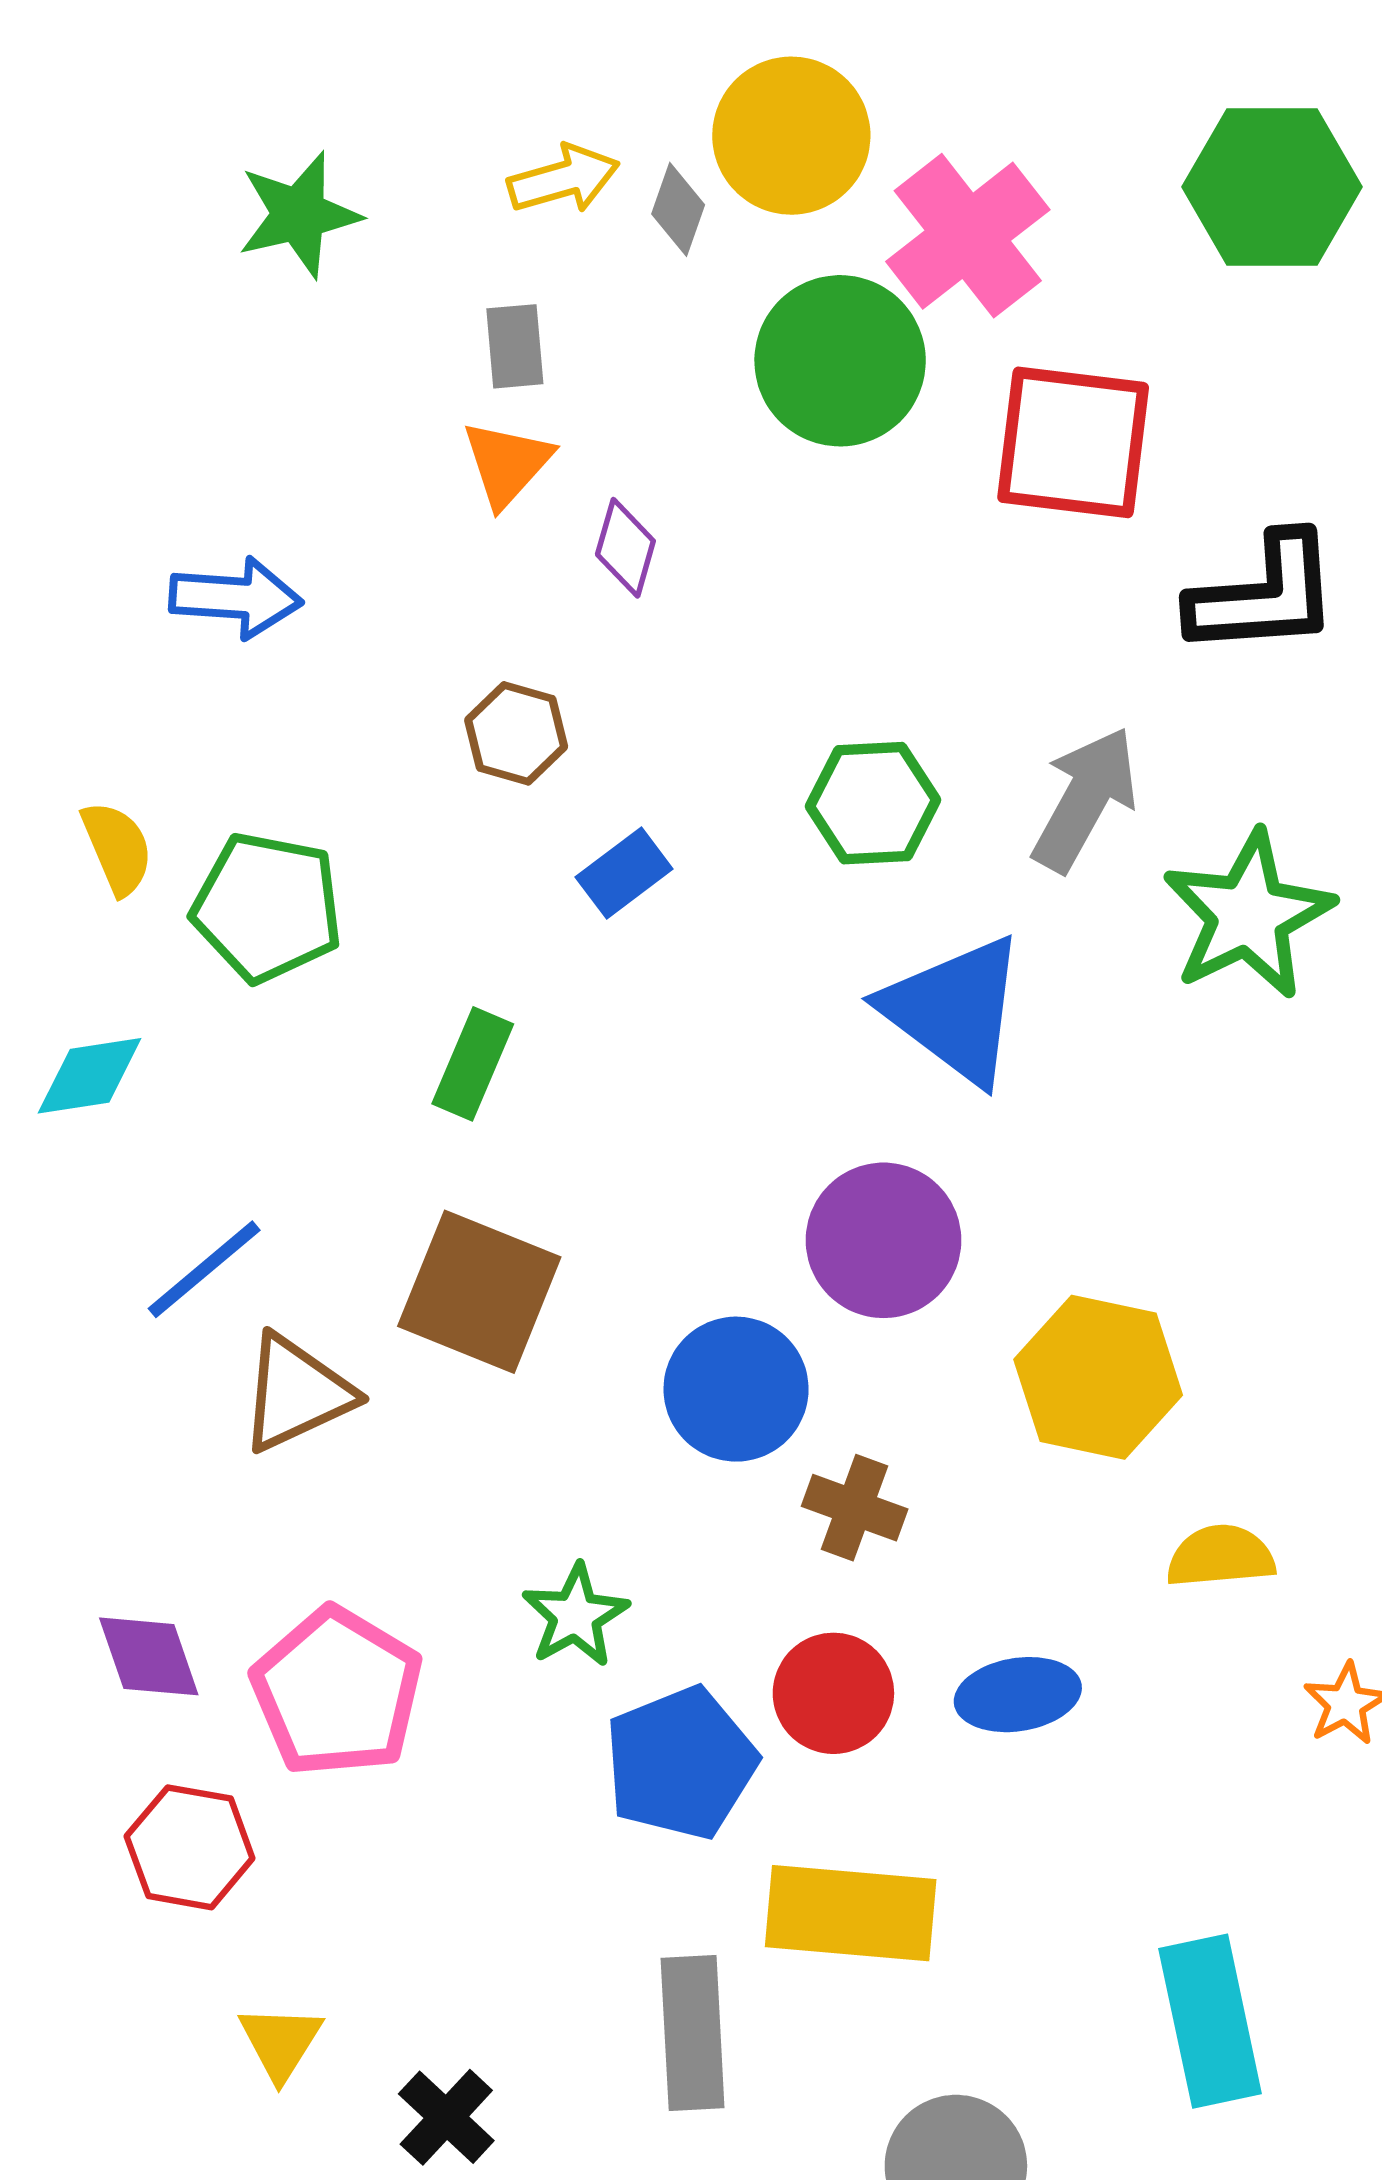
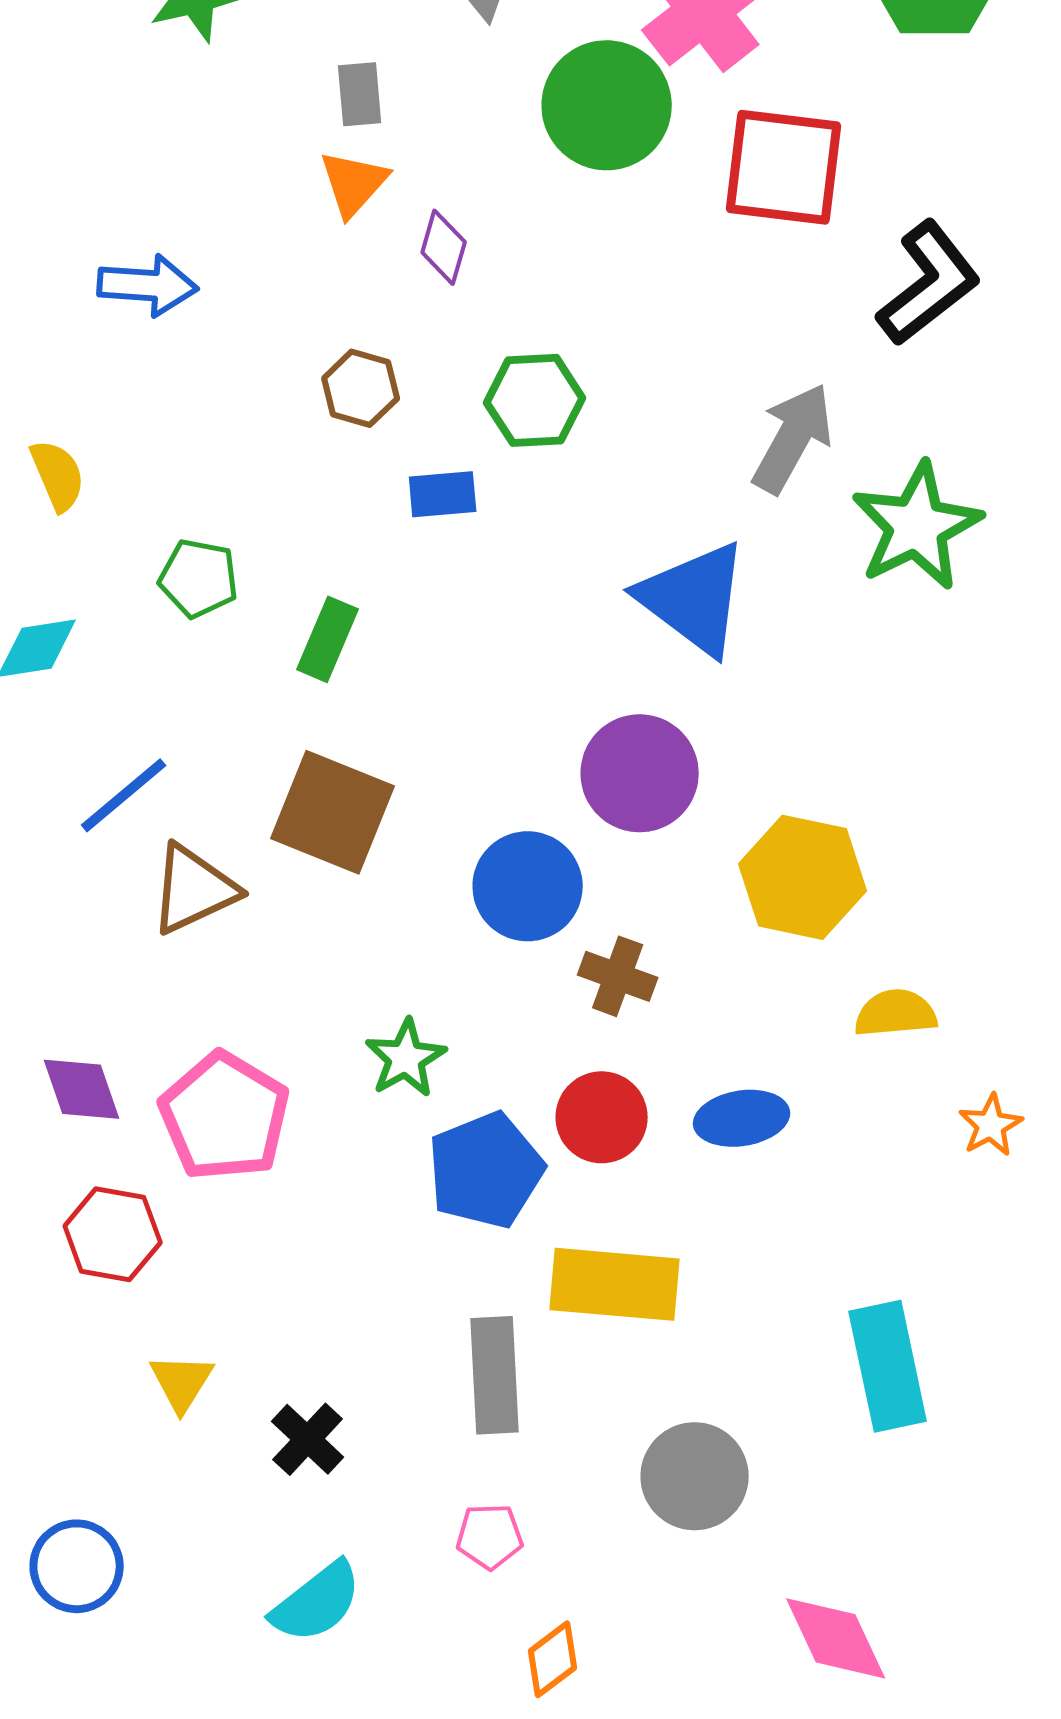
black L-shape: (1264, 595) -> (929, 283), turned -34
green hexagon: (873, 803) -> (535, 400), moved
blue rectangle: (624, 873) -> (443, 494), turned 32
green pentagon: (267, 907) -> (199, 578), moved, size x0.7

